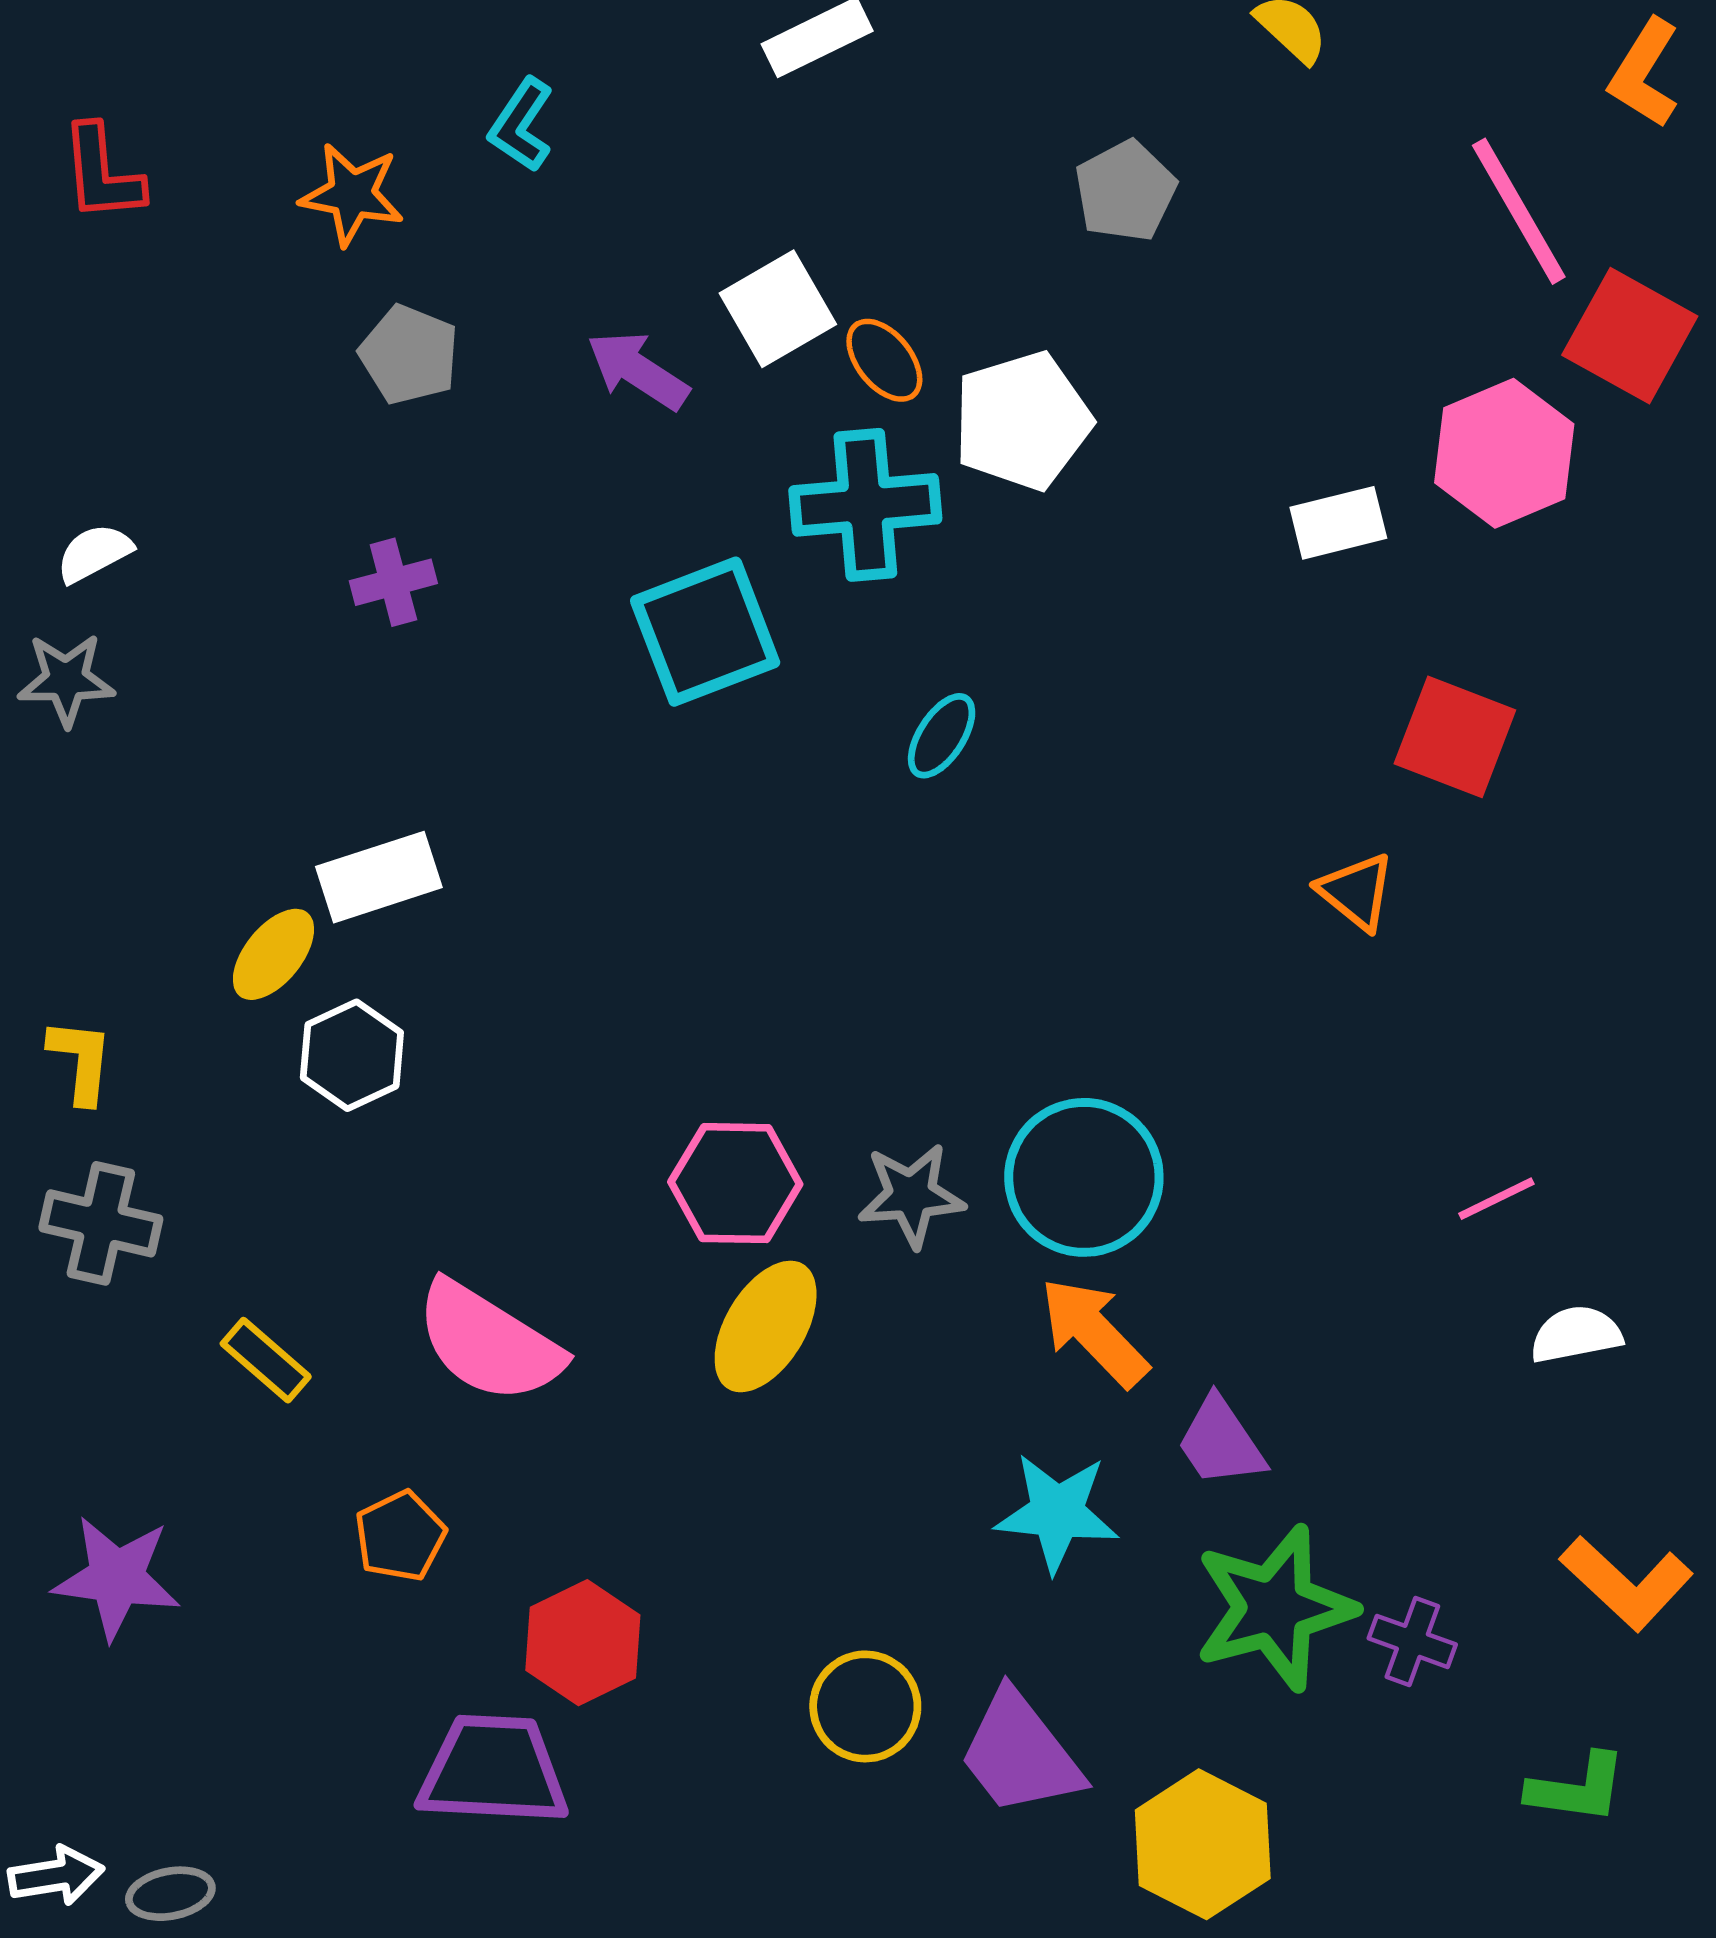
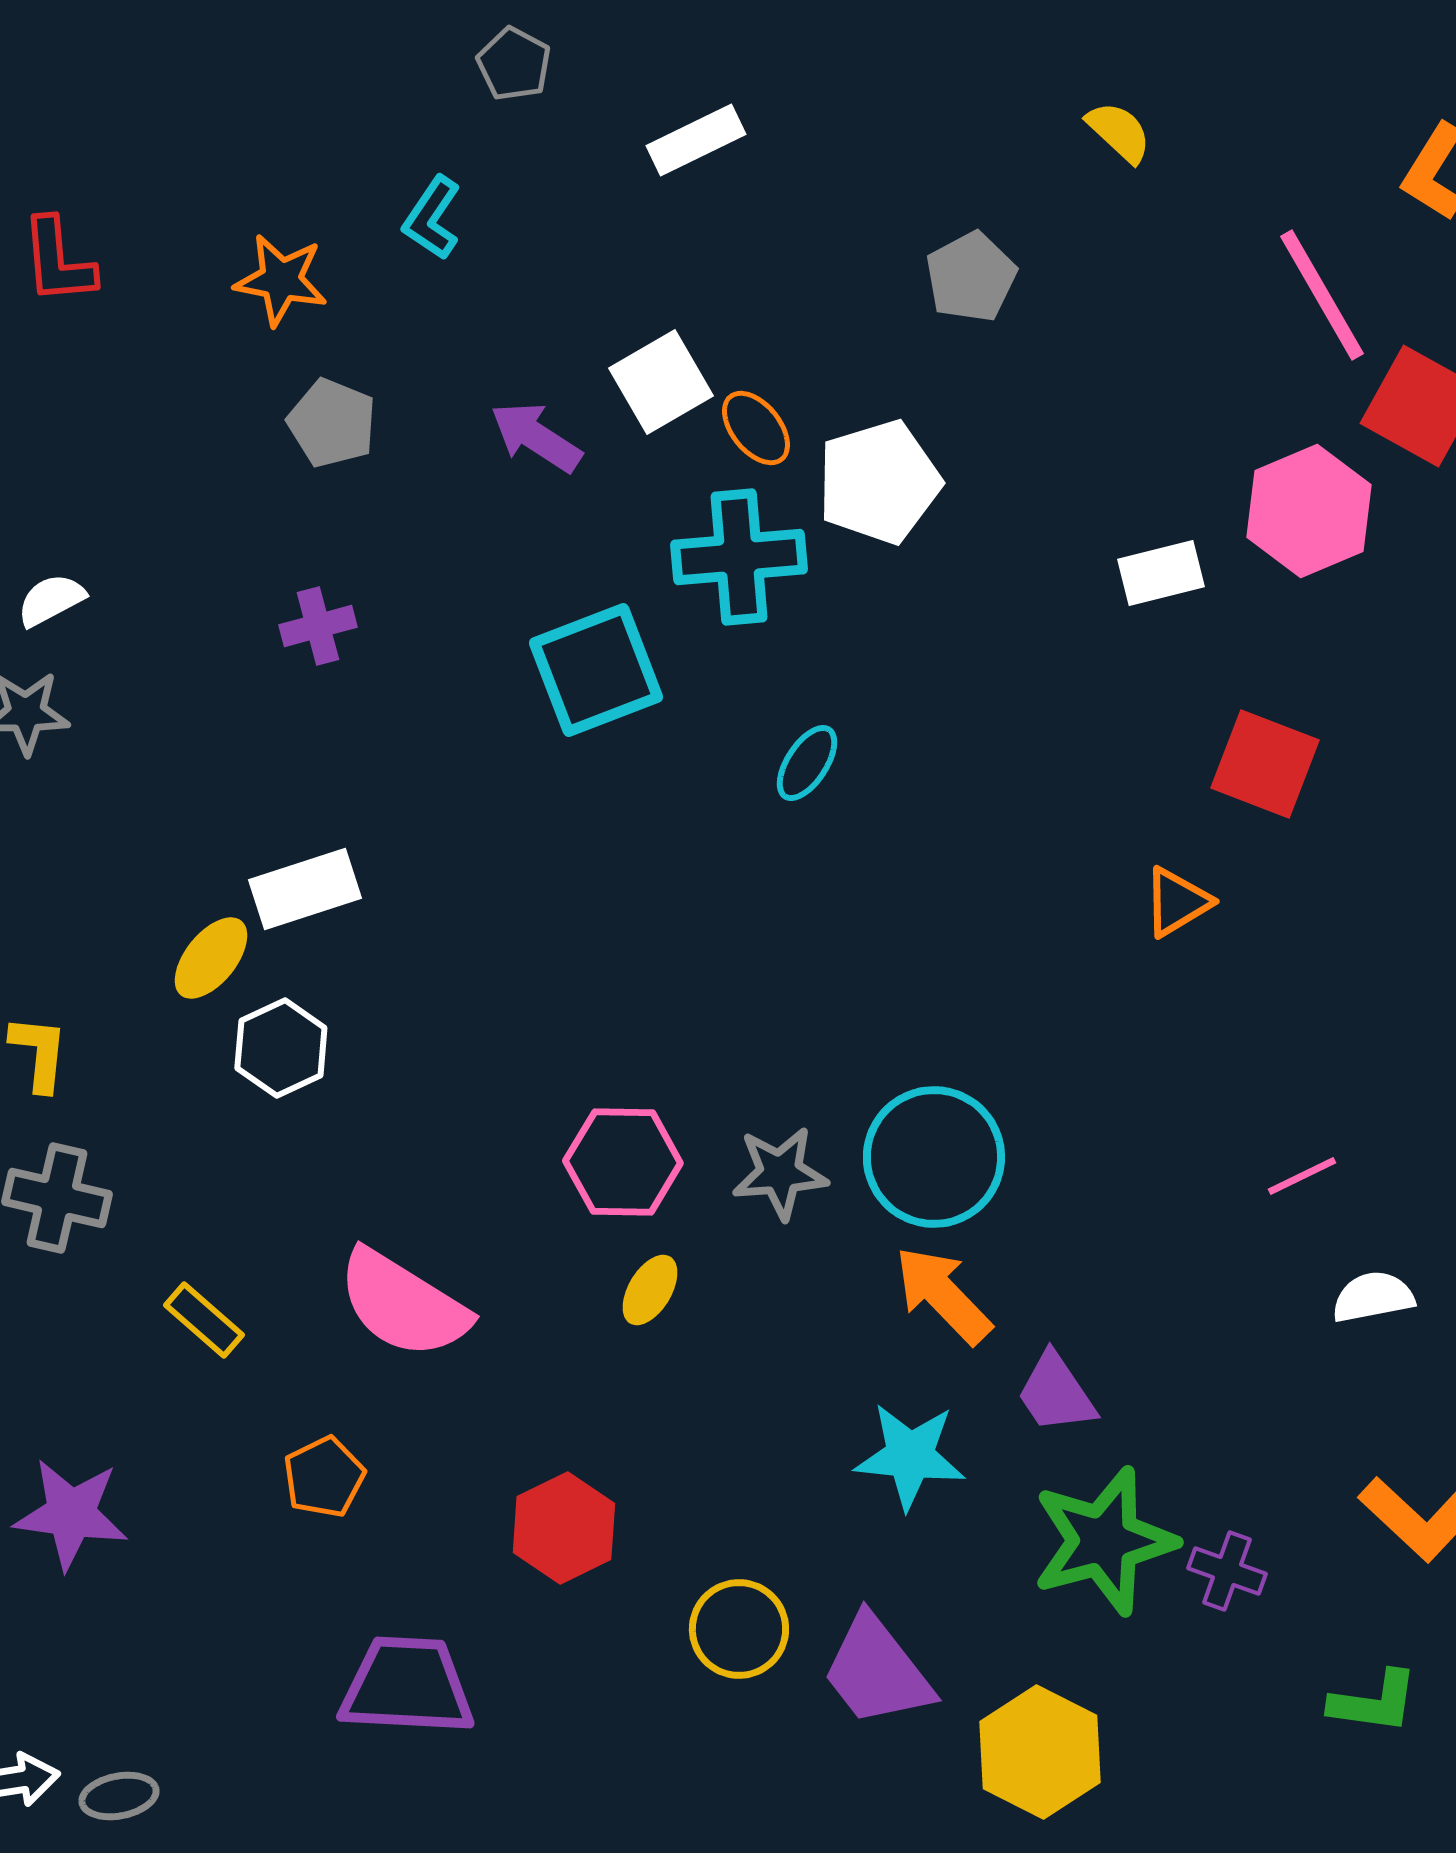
orange triangle: (1356, 892) -> (1177, 902), turned 50
yellow ellipse: (766, 1326) -> (650, 1290), size x0.6
red hexagon: (583, 1643) -> (564, 1528), moved

